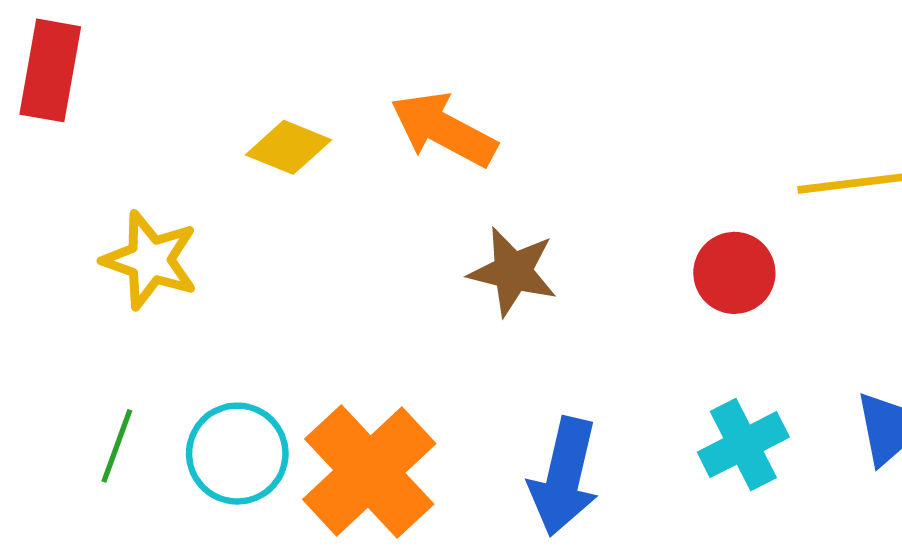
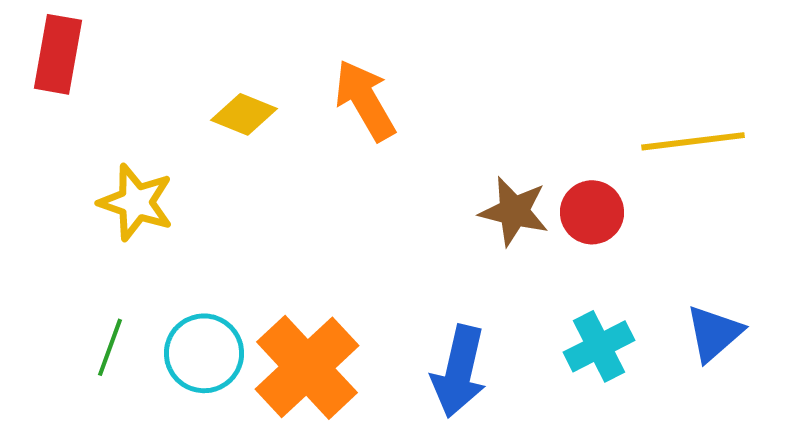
orange arrow: (444, 129) -> (365, 100), turned 32
brown star: (513, 272) -> (514, 211), moved

